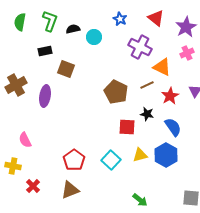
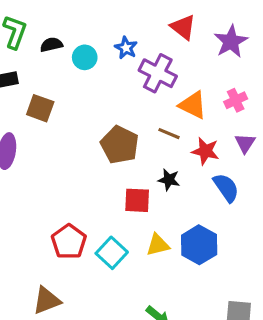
blue star: (120, 19) -> (126, 48), moved
pink cross: (187, 53) -> (236, 100), moved
brown line: (147, 85) -> (169, 134), turned 48
red star: (170, 96) -> (205, 151), turned -30
blue semicircle: (173, 127) -> (226, 188), moved
red pentagon: (74, 160) -> (69, 242), moved

